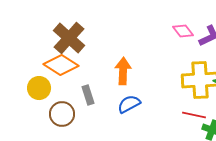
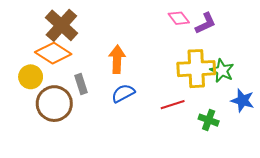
brown circle: (62, 114) -> (54, 104), size x1.4
red line: (194, 115) -> (173, 105), moved, turned -30

